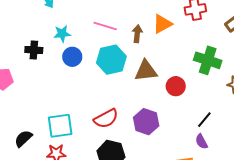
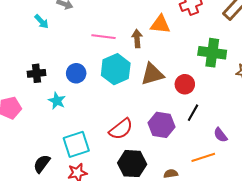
orange triangle: (162, 24) -> (160, 24), turned 45
cyan star: (62, 34) -> (57, 101), moved, turned -30
black line: (204, 120) -> (193, 113), moved

